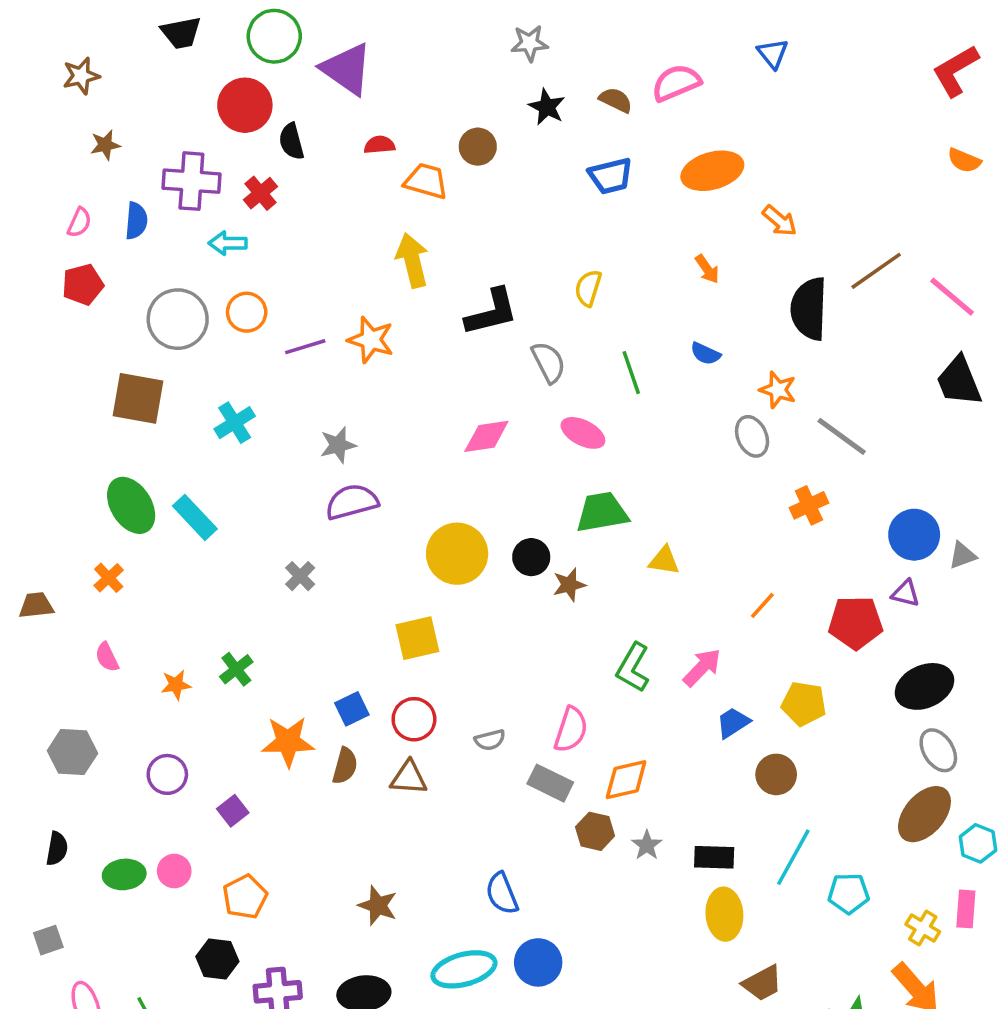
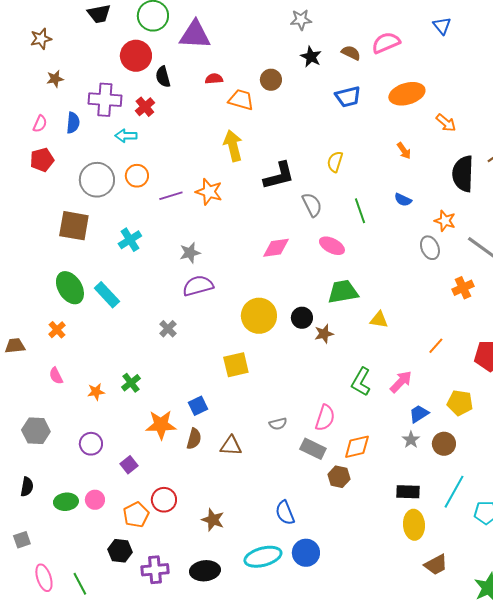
purple triangle: (347, 69) -> (195, 35), turned -32
red circle: (414, 719) -> (164, 500), moved
gray star: (647, 845) -> (411, 440), moved

